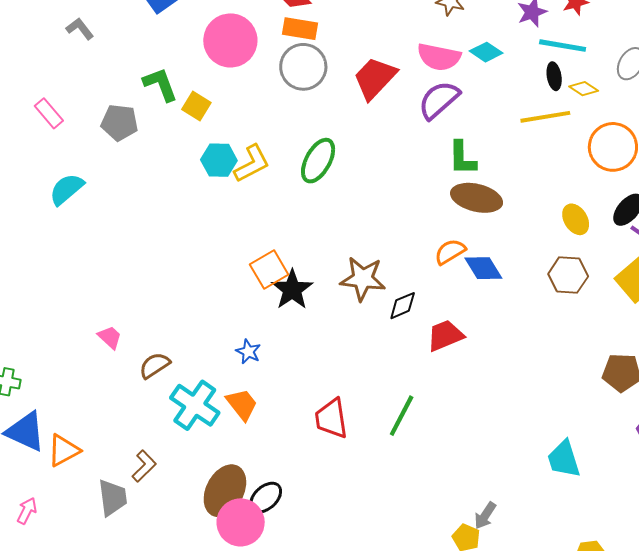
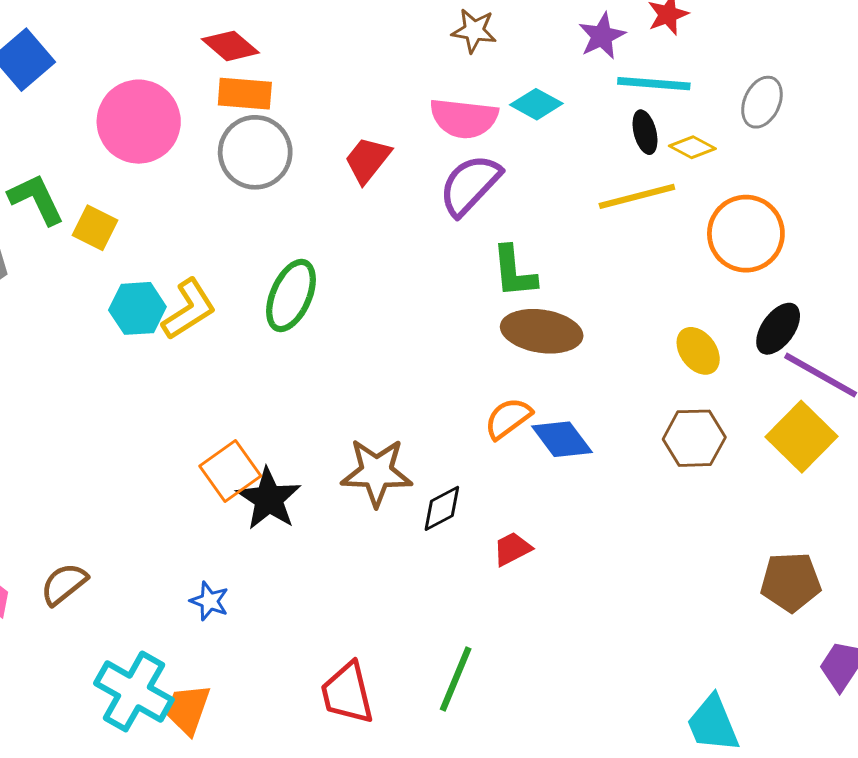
red trapezoid: (375, 78) -> (368, 160), size x0.7
red trapezoid: (445, 336) -> (512, 549), size x0.7
brown semicircle: (155, 365) -> (64, 584), moved
orange trapezoid: (242, 404) -> (188, 709), moved, turned -117

